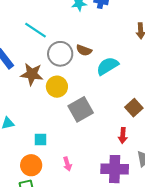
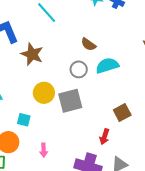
gray circle: (60, 54) -> (79, 69), moved, size x0.7
yellow circle: (57, 87) -> (44, 93), moved

